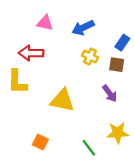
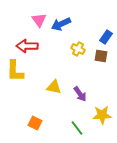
pink triangle: (45, 23) -> (39, 20), turned 42
blue arrow: (83, 28) -> (61, 24), moved
purple arrow: (110, 93) -> (80, 94), moved
yellow triangle: (62, 100) -> (54, 87), size x0.7

